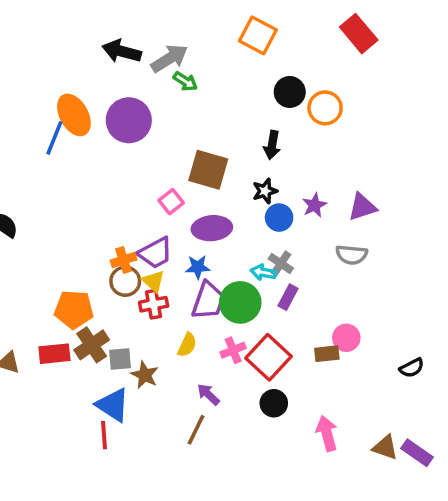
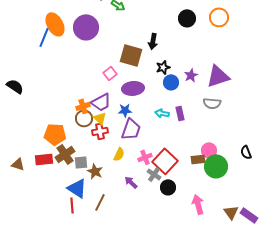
black circle: (290, 92) -> (187, 18), moved
orange circle: (325, 108) -> (219, 17), moved
black arrow: (272, 145) -> (153, 41), moved
purple triangle: (362, 207) -> (218, 76), size x1.4
gray cross: (281, 264) -> (154, 174), moved
purple rectangle: (288, 297) -> (180, 113), moved, turned -40
green circle: (240, 302) -> (216, 166), moved
black semicircle: (412, 368) -> (246, 152), moved, turned 96
brown line: (196, 430) -> (100, 202), moved
brown triangle: (385, 447) -> (231, 212), turned 35

